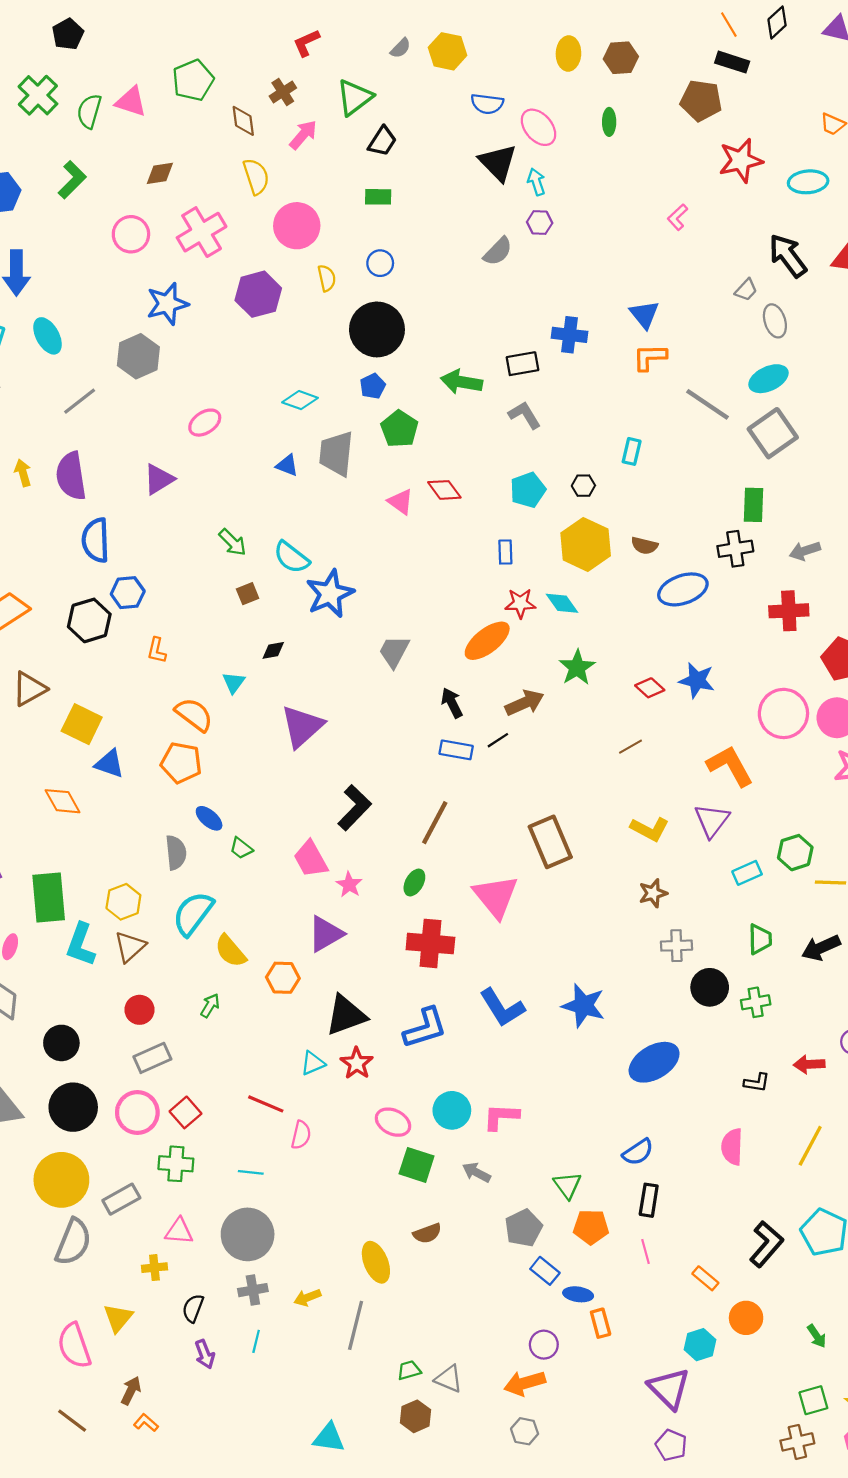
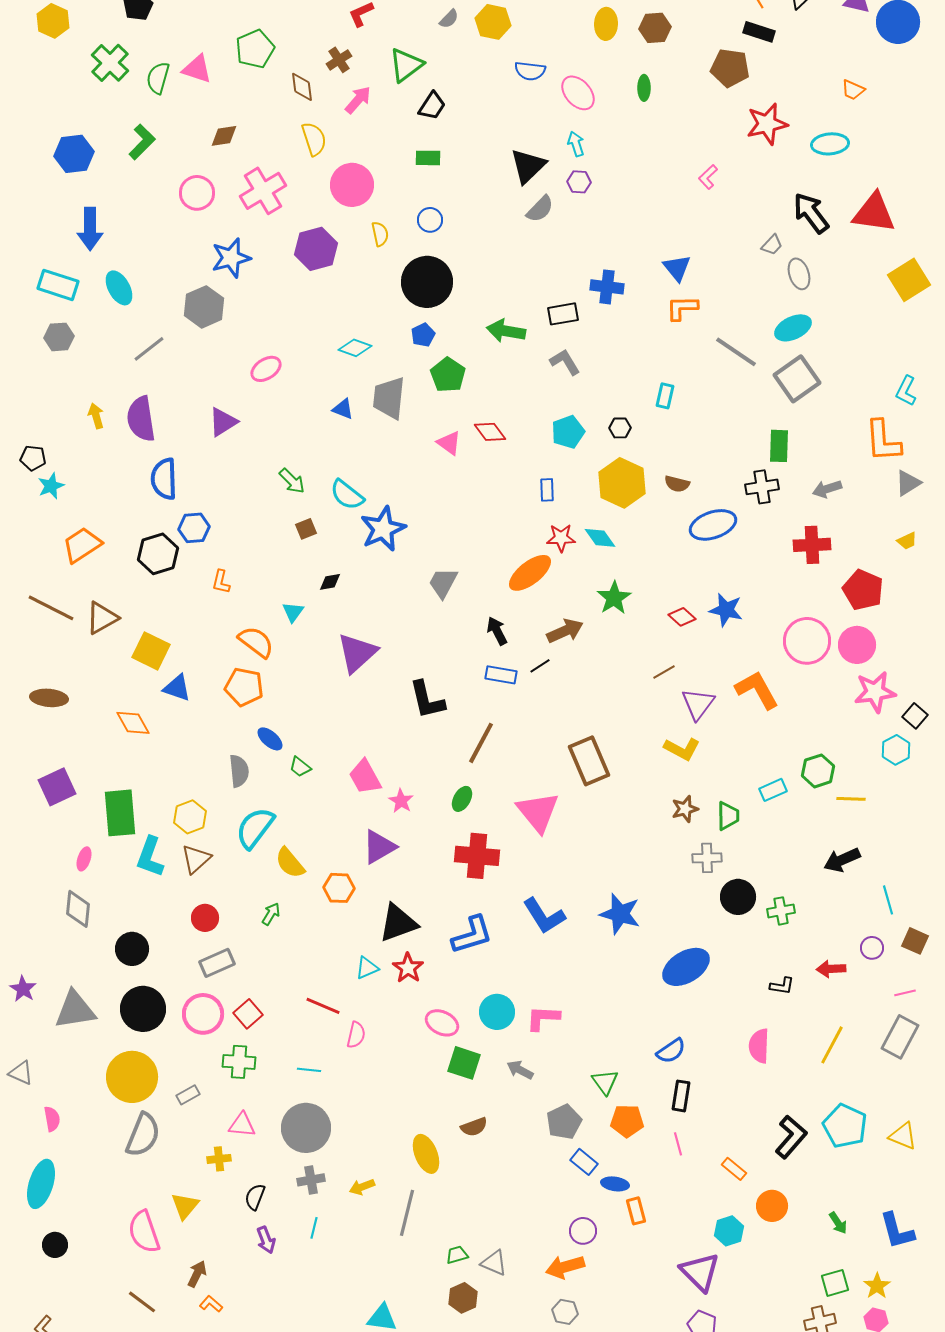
black triangle: (498, 163) -> (528, 166), moved, turned 30
black L-shape: (355, 808) -> (427, 700), moved, turned 123
purple triangle: (712, 820) -> (698, 704), moved
green trapezoid: (760, 939) -> (728, 816), moved
gray rectangle: (121, 1199) -> (188, 1095), size x0.7

